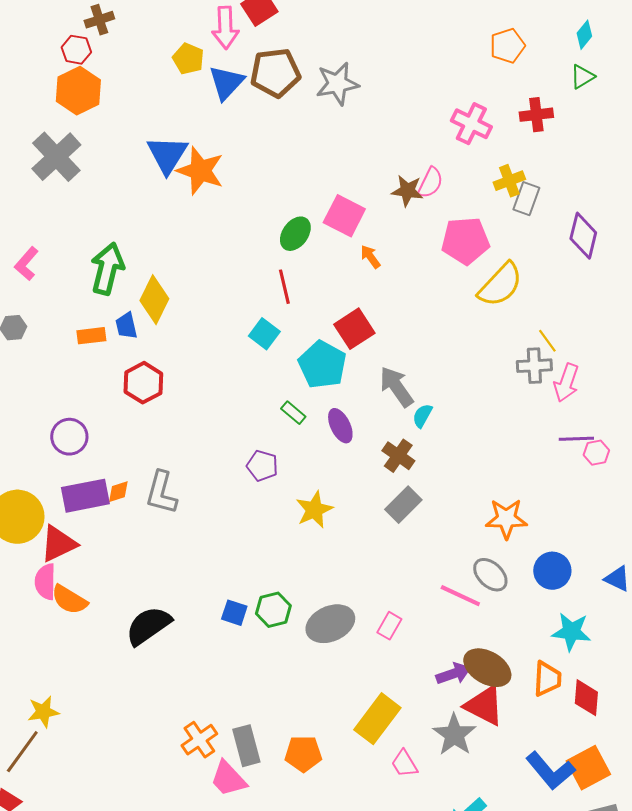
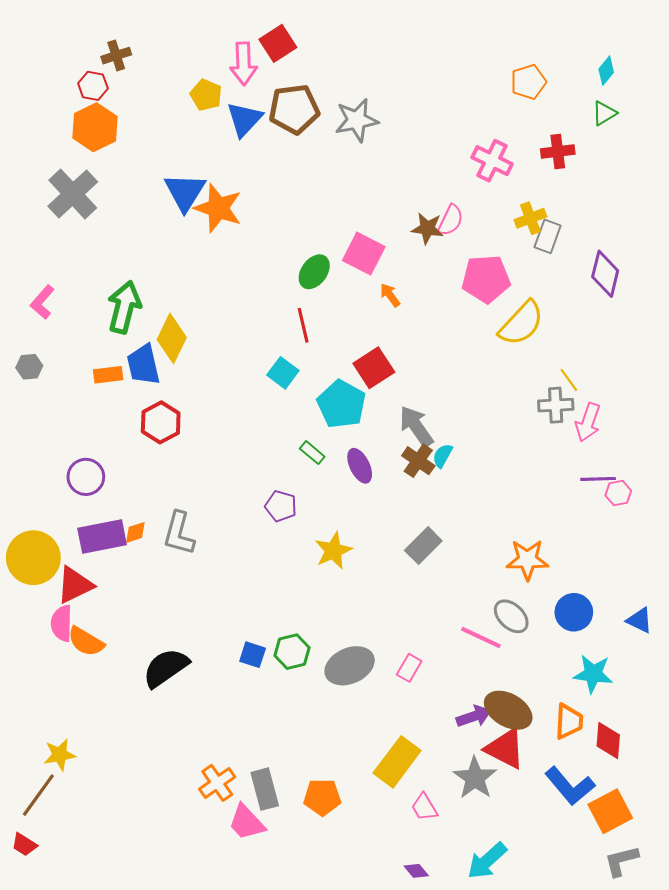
blue trapezoid: (126, 326) -> (143, 365), size x1.5
brown cross: (398, 456) -> (418, 461), moved
blue L-shape: (550, 771) -> (570, 786), moved

